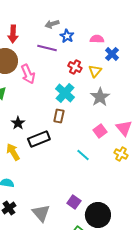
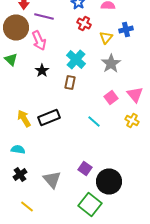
purple line: (47, 48) -> (44, 16), moved
blue cross: (112, 54) -> (126, 30), moved, turned 32
red cross: (75, 67) -> (84, 24), moved
black star: (18, 123) -> (42, 70), moved
black rectangle: (39, 139) -> (49, 118), moved

